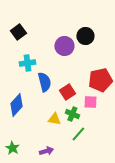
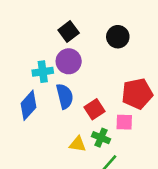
black square: (18, 32) -> (69, 32), moved
purple circle: (64, 46) -> (69, 61), moved
blue diamond: (16, 105) -> (28, 105), moved

